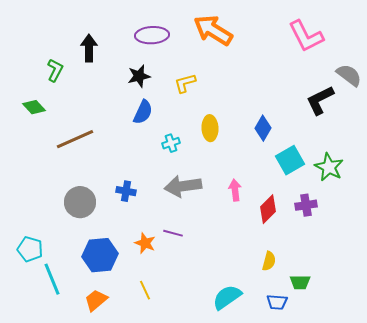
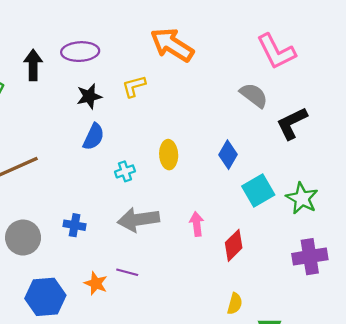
purple ellipse: (152, 35) -> (80, 52), moved
gray semicircle: (349, 75) -> (254, 95), moved
yellow L-shape: (185, 83) -> (134, 86), moved
purple cross: (306, 205) -> (310, 257), moved, size x1.4

